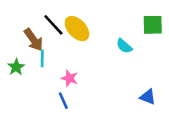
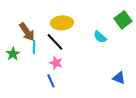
black line: (53, 25) -> (55, 42), moved
green square: (153, 25) -> (123, 20), turned -36
yellow ellipse: (77, 29) -> (62, 23), turned -50

